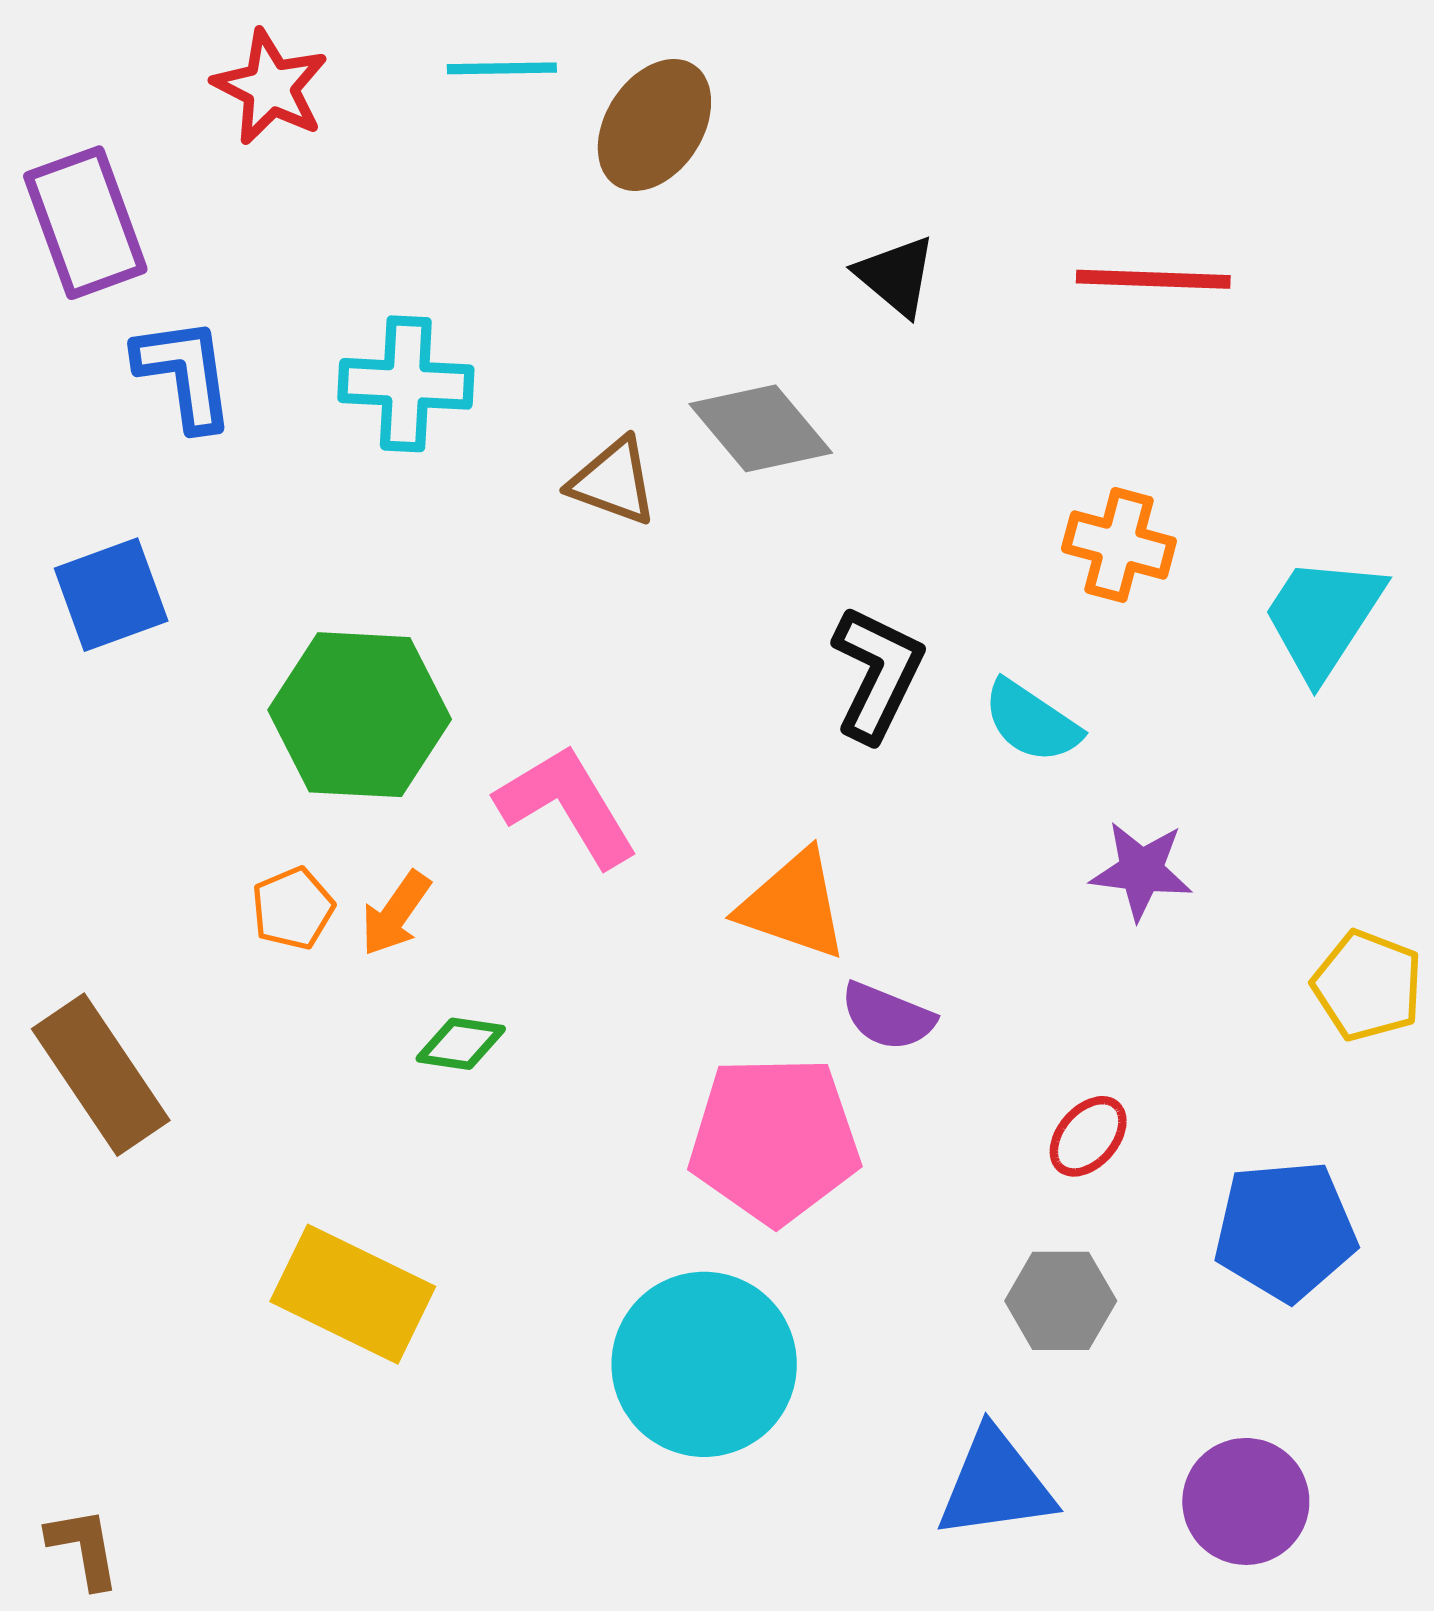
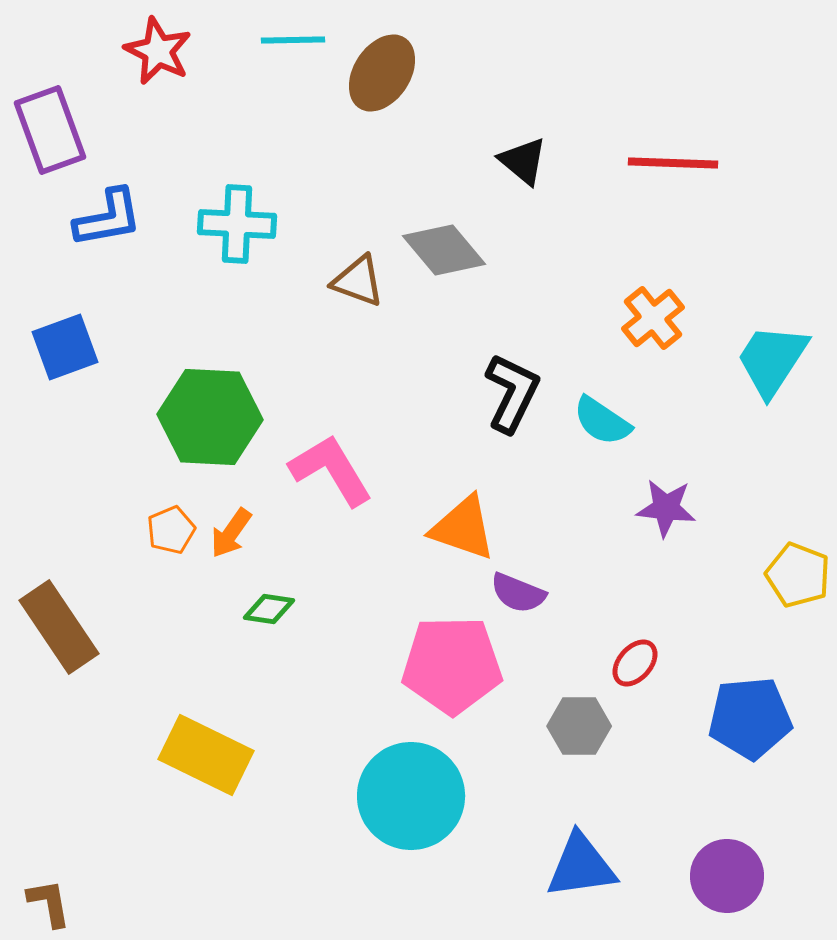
blue L-shape: (185, 374) -> (108, 218), turned 88
orange cross: (1119, 545) -> (653, 318), turned 36
gray hexagon: (1061, 1301) -> (579, 726), moved

